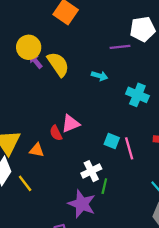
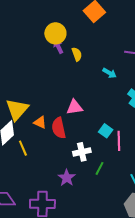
yellow semicircle: (58, 64) -> (77, 54), size x0.6
red semicircle: (56, 133) -> (59, 128), moved, size x1.5
green line: (104, 186) -> (100, 168), moved
purple star: (82, 204) -> (67, 178), size x0.7

